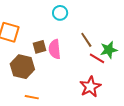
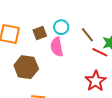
cyan circle: (60, 13) -> (61, 27), moved
brown square: (40, 47) -> (40, 33), moved

